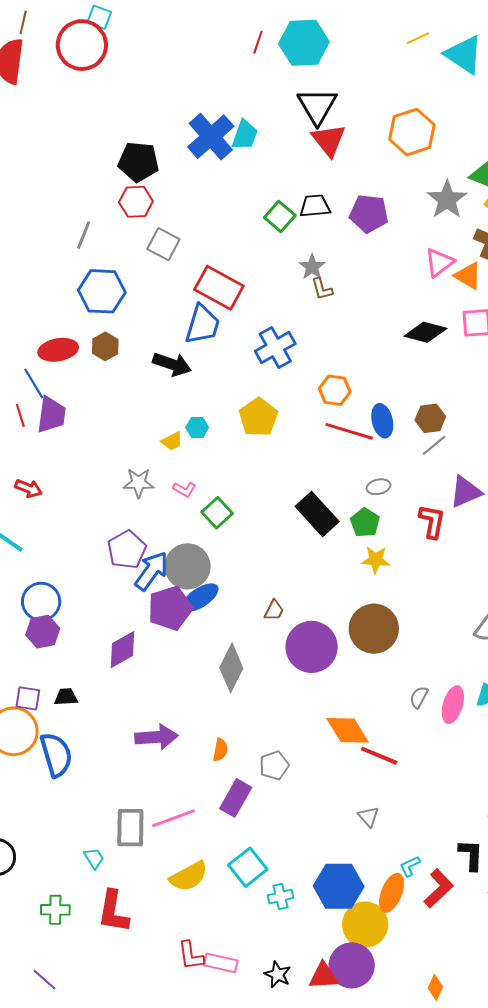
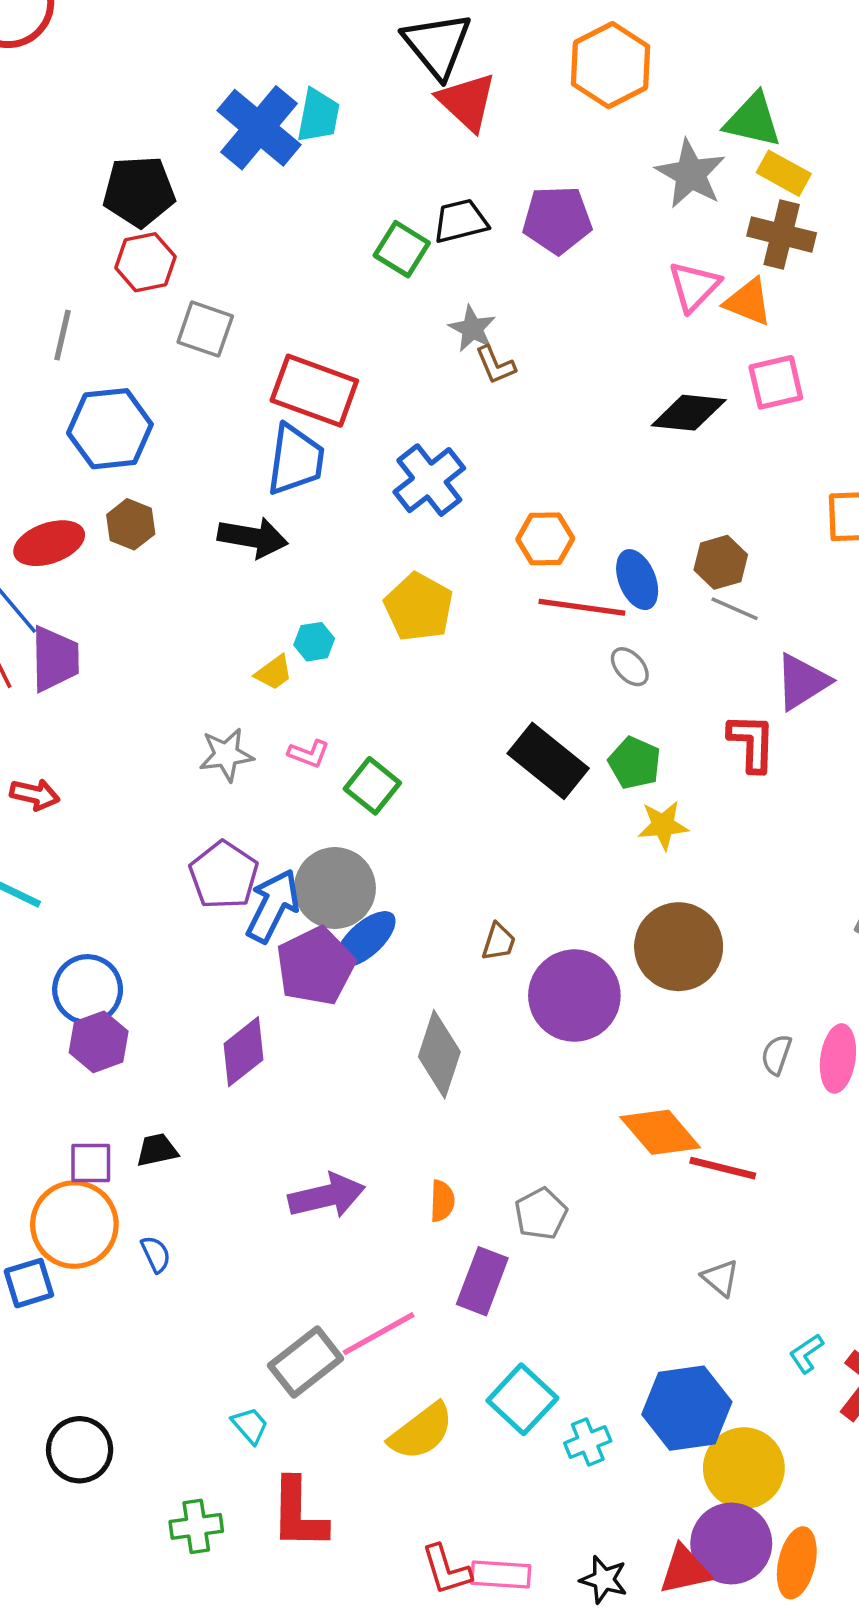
gray line: (434, 445) -> (735, 609), turned 72
gray ellipse: (379, 487) -> (630, 667), moved, turned 70
blue semicircle: (56, 755) -> (156, 1254), size x0.5
gray rectangle: (130, 828) -> (306, 1362), turned 60
orange ellipse: (392, 893) -> (797, 1563), moved

